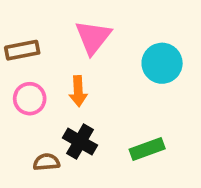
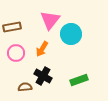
cyan circle: (162, 63) -> (71, 34), moved
orange arrow: (78, 91) -> (42, 49), turned 35

